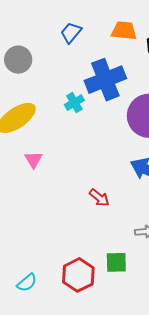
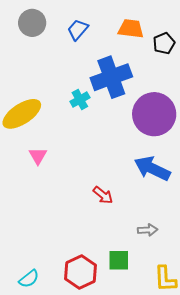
gray circle: (18, 60) -> (32, 23), moved

